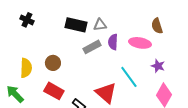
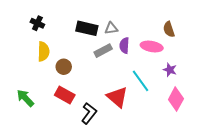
yellow semicircle: (26, 68) -> (43, 52), moved

